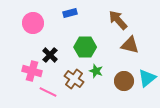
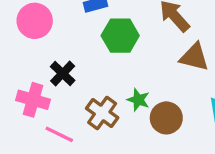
green hexagon: (85, 47) -> (120, 36), moved
brown circle: (124, 81) -> (166, 118), moved

